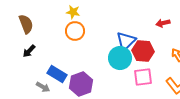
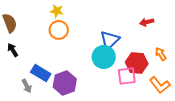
black arrow: (29, 51) -> (13, 50), turned 104
red hexagon: (143, 51) -> (137, 63), moved
gray arrow: (43, 87) -> (27, 86), turned 32

